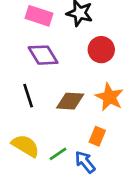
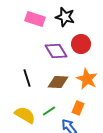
purple diamond: (43, 55) -> (56, 51), moved
green line: (58, 154) -> (49, 111), moved

